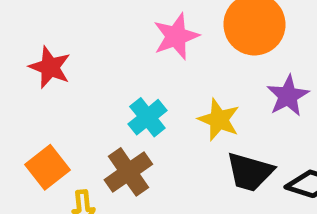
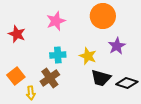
pink star: (176, 36) -> (56, 21), moved
cyan cross: (147, 117) -> (58, 55), turned 35

